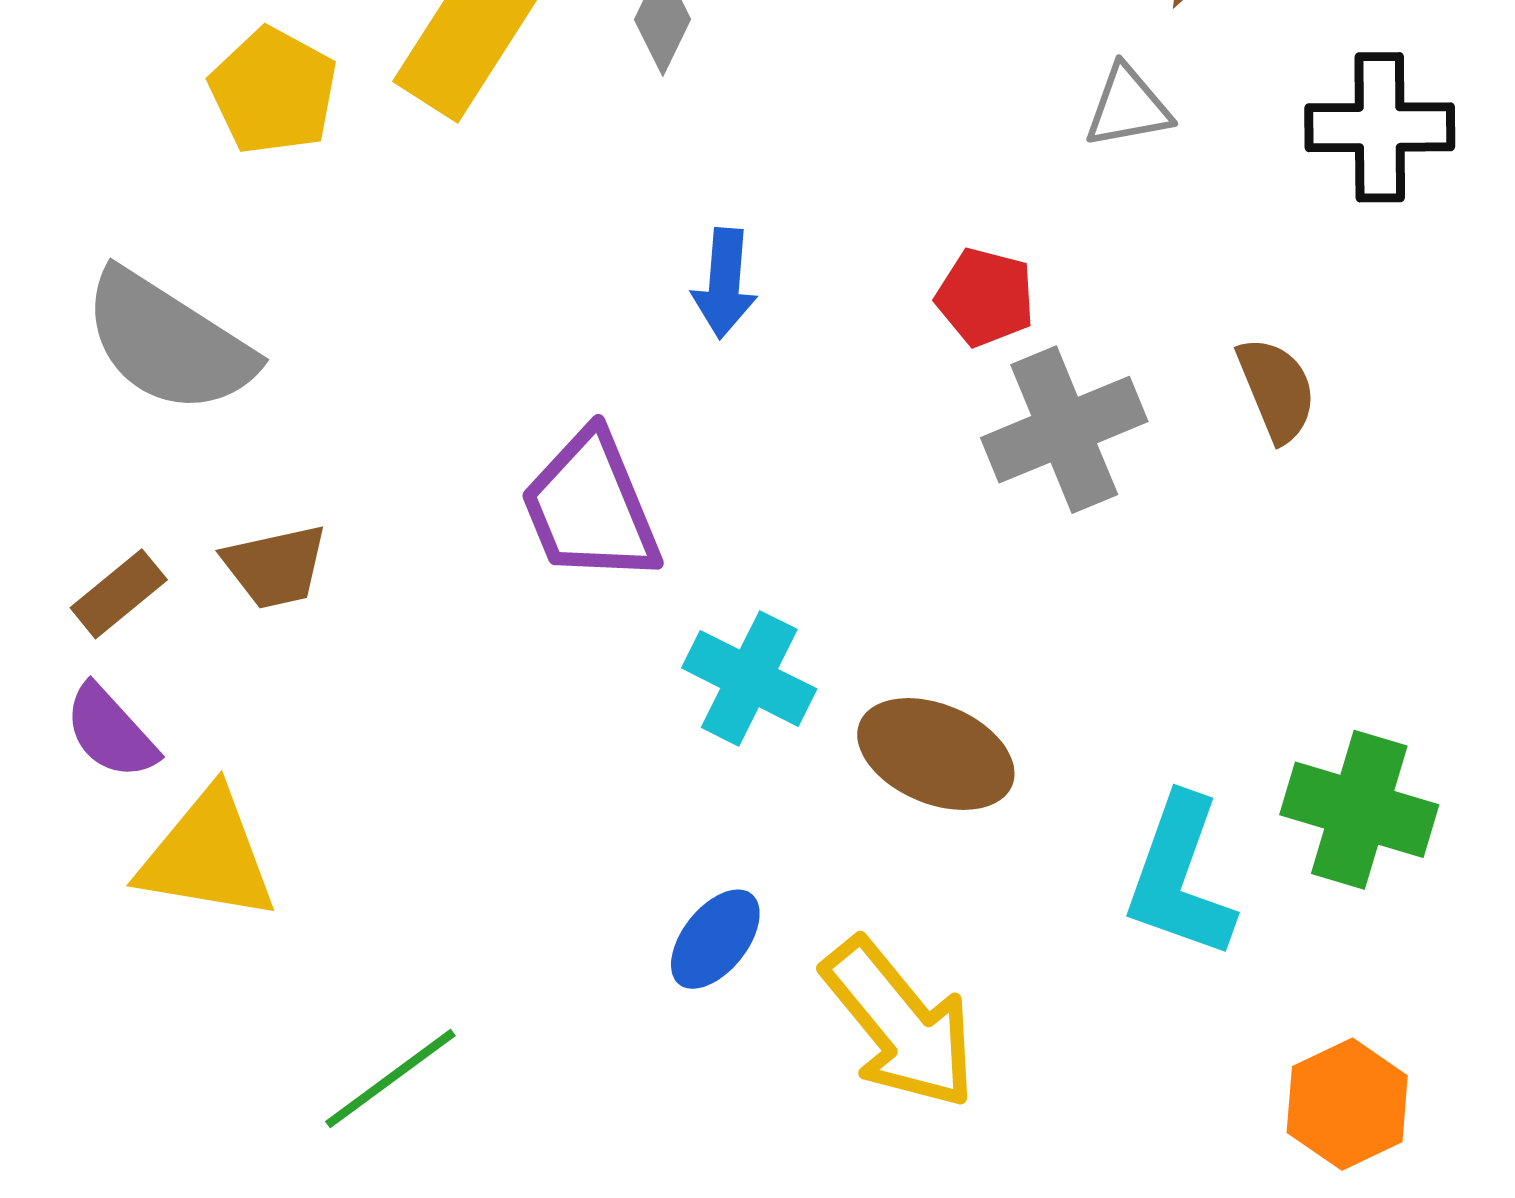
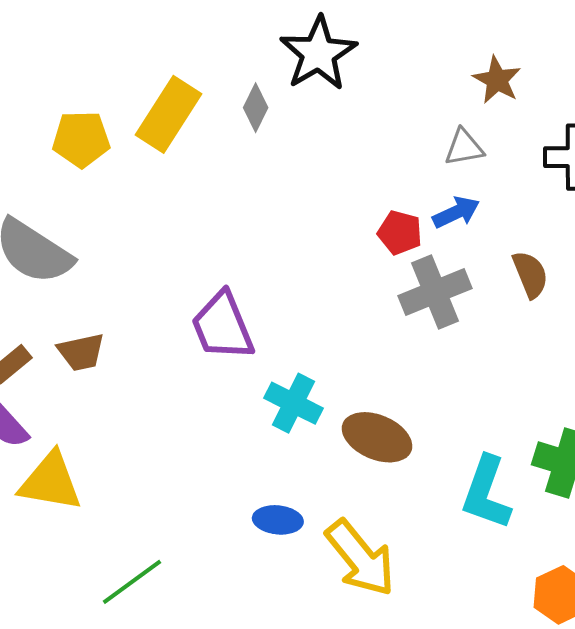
yellow pentagon: (273, 91) -> (81, 139), turned -30
blue arrow: (724, 283) -> (456, 212), moved, turned -120
blue ellipse: (715, 939) -> (278, 520), turned 57

